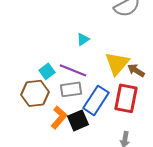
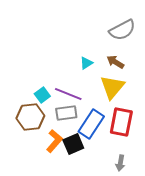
cyan triangle: (83, 39) -> (86, 63), moved
brown arrow: (136, 70) -> (115, 62), moved

